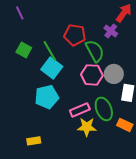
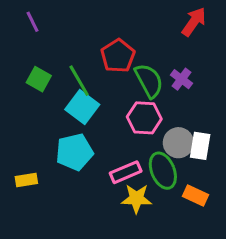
purple cross: (111, 31) -> (181, 79), moved
red pentagon: (75, 35) -> (118, 56), turned 30
gray circle: (114, 74) -> (178, 143), moved
yellow rectangle: (34, 141) -> (26, 180), moved

